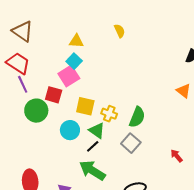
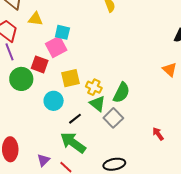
yellow triangle: (76, 41) -> (35, 19), moved
cyan square: (74, 61) -> (62, 32), turned -35
yellow square: (85, 106) -> (71, 78), turned -30
green triangle: (97, 130) -> (97, 104), moved

